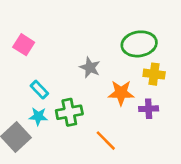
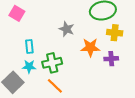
cyan rectangle: (39, 90) -> (29, 47), turned 40
orange line: (106, 141) -> (55, 86), moved

